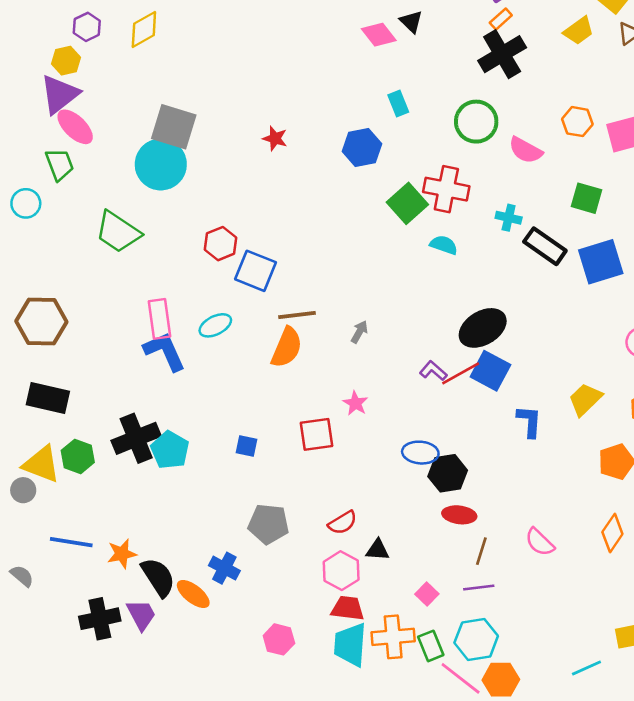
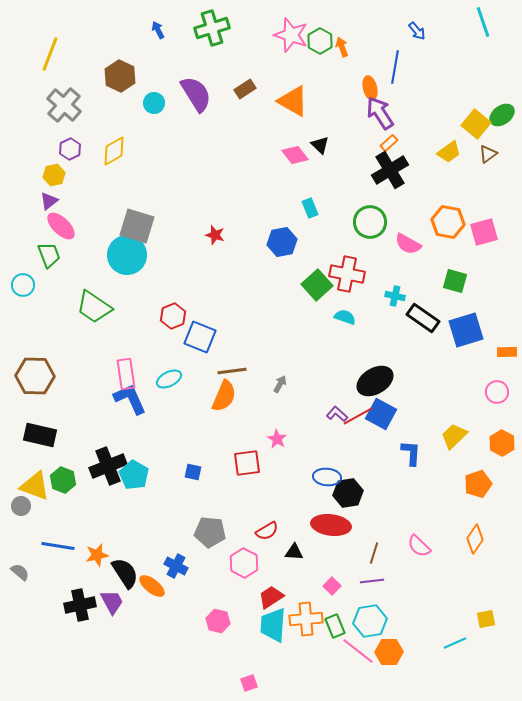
purple triangle: (60, 94) -> (49, 201), size x0.6
orange hexagon: (577, 122) -> (448, 222), size x1.4
red ellipse: (459, 515) -> (331, 525), moved, size x1.5
pink hexagon: (341, 571) -> (244, 563), moved
red trapezoid: (348, 608) -> (271, 597), turned -40

